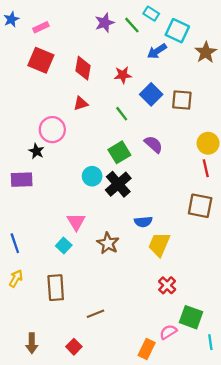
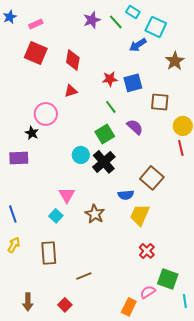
brown star: (206, 52) -> (175, 61), moved
red star: (123, 75) -> (110, 79), moved
blue square: (151, 94) -> (133, 83), turned 30
brown square: (182, 100) -> (160, 102), moved
green line: (122, 114) -> (111, 107), moved
brown square: (200, 206) -> (152, 178), moved, turned 30

